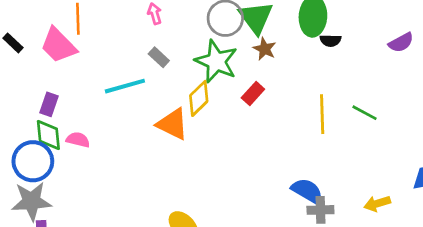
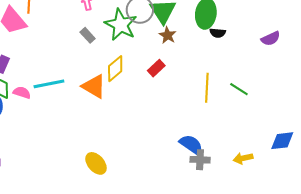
green star: (216, 61) -> (121, 25), moved
cyan line: (125, 86) -> (49, 84), moved

